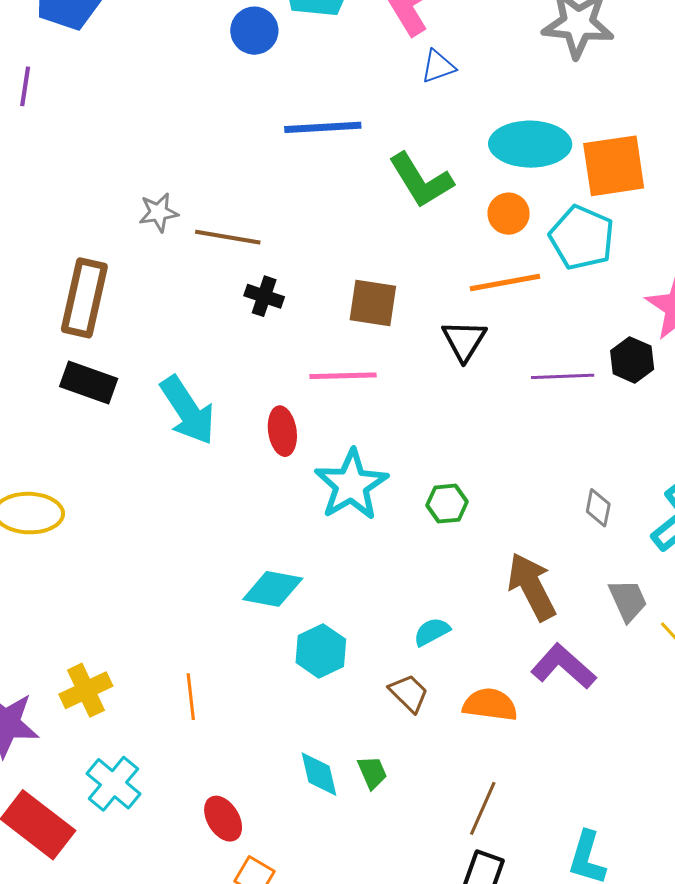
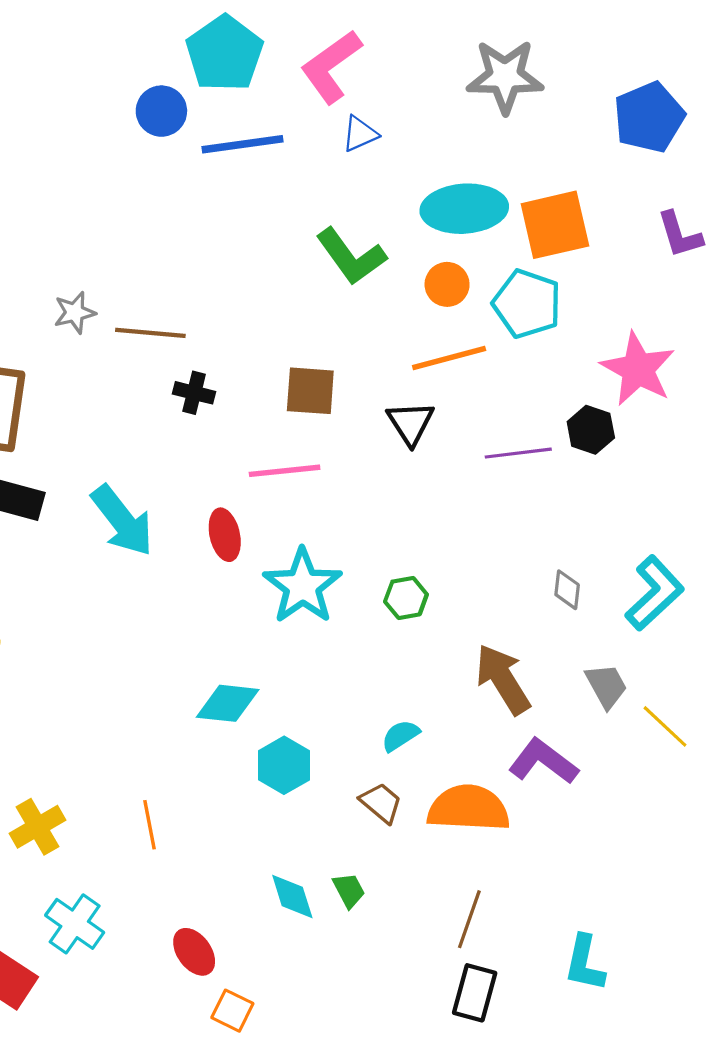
blue line: (323, 127) -> (242, 144), moved
orange semicircle: (490, 705) -> (469, 808), size x1.4

